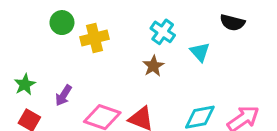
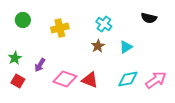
green circle: (62, 23) -> (23, 20), moved
cyan triangle: (200, 52) -> (126, 47), moved, turned 40

